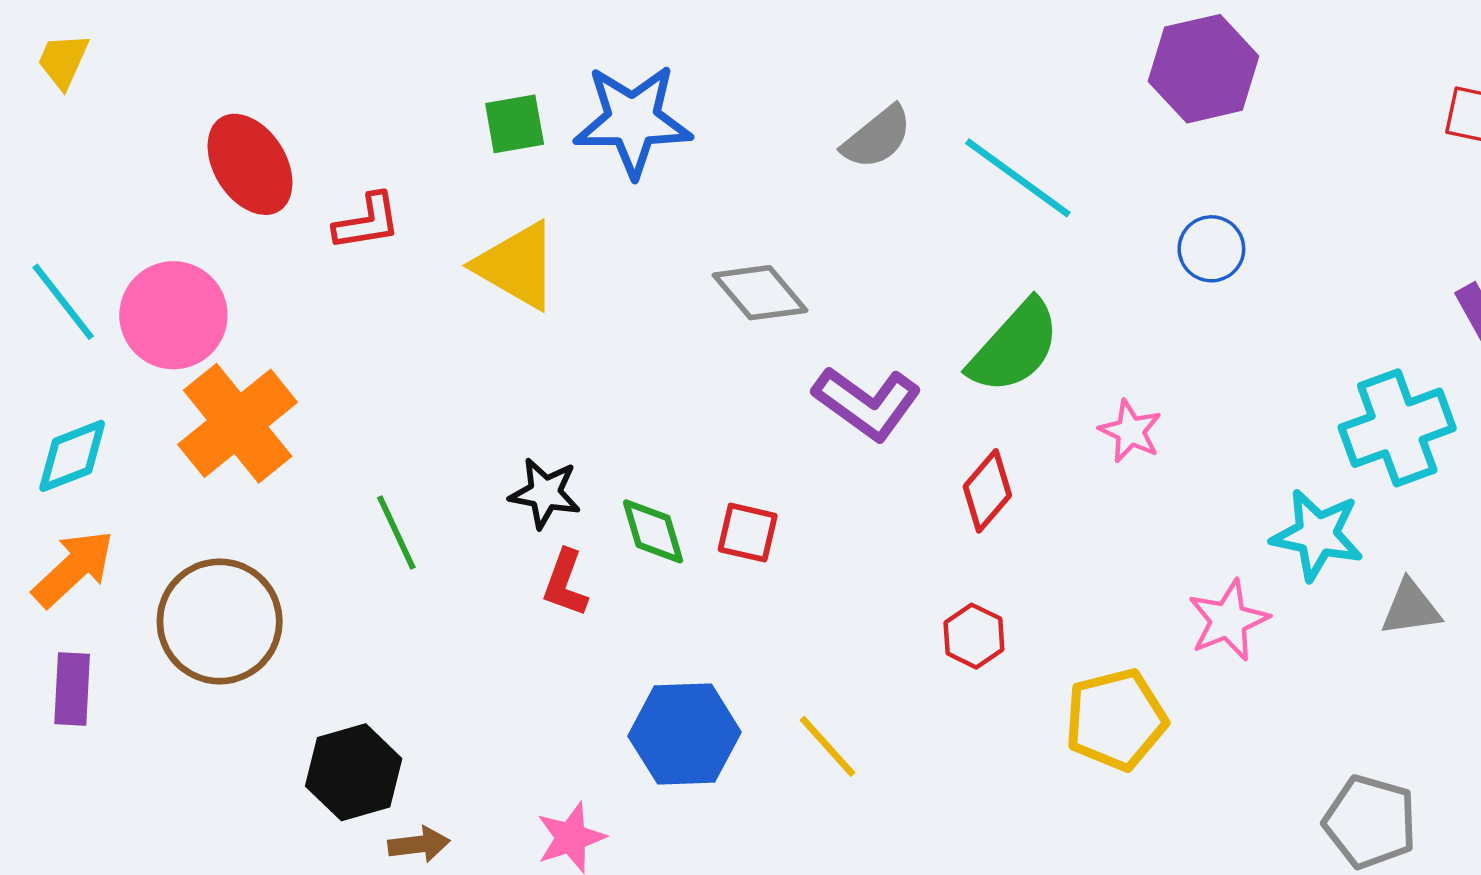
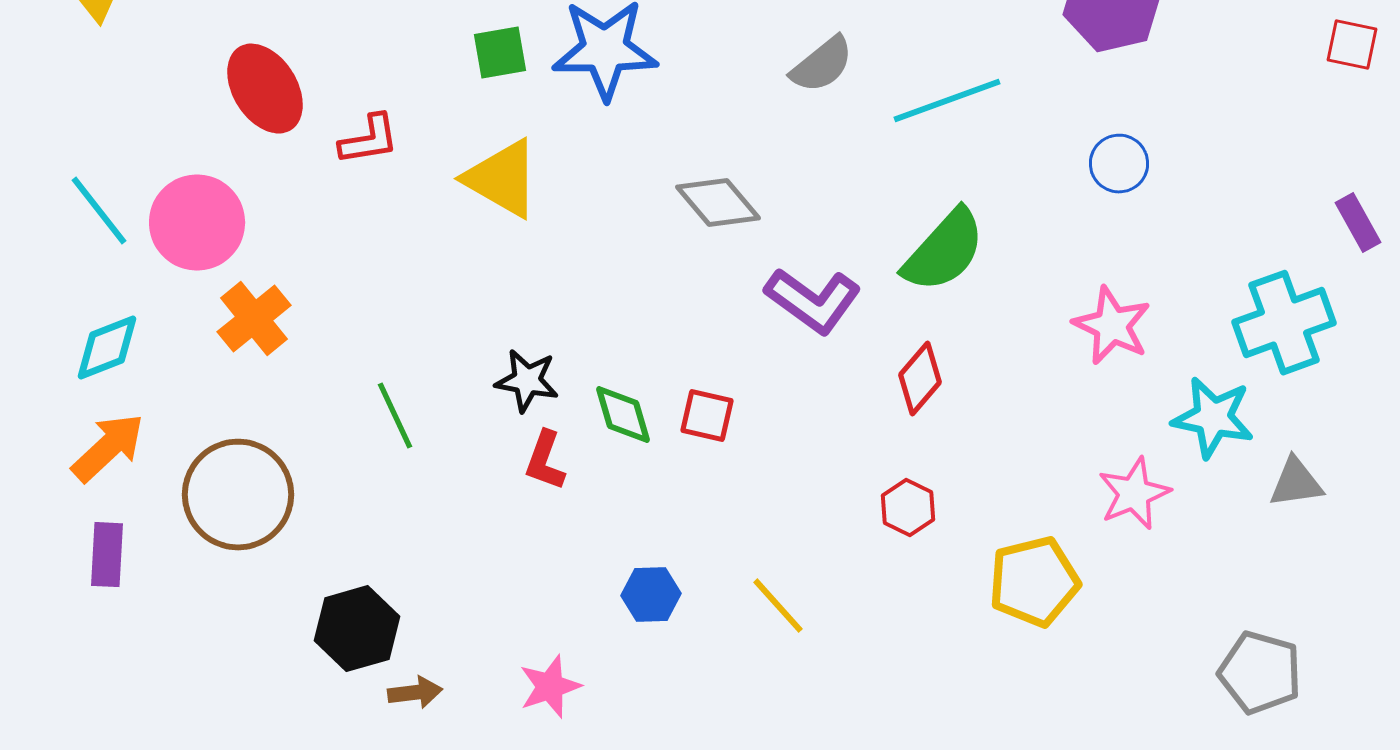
cyan line: (1018, 178) -> (947, 101), turned -56
orange cross: (238, 423) -> (254, 319), size x0.7
pink star: (1130, 431) -> (1112, 326), moved, size x1.4
blue hexagon: (685, 734) -> (651, 595), size x0.6

